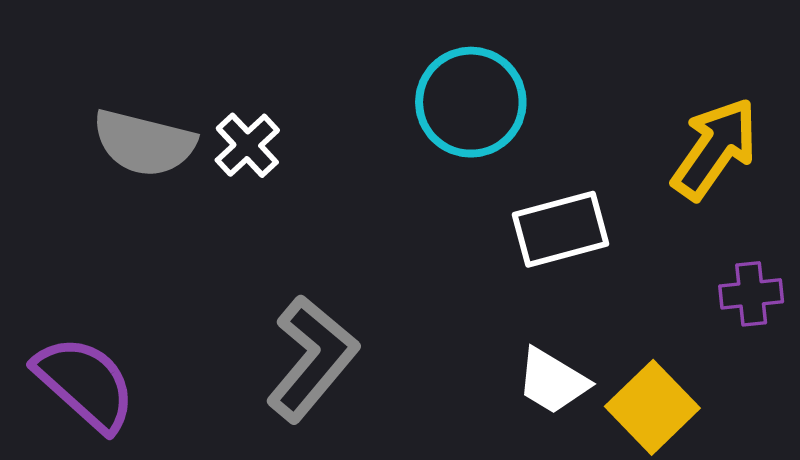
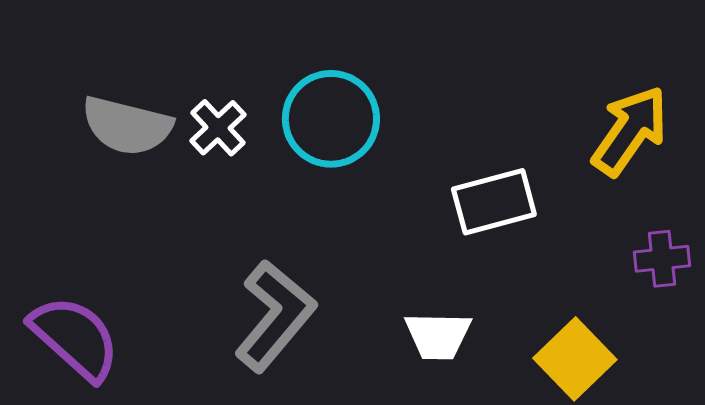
cyan circle: (471, 102) -> (331, 119), moved
white trapezoid: (553, 381) -> (438, 336), moved, turned -30

